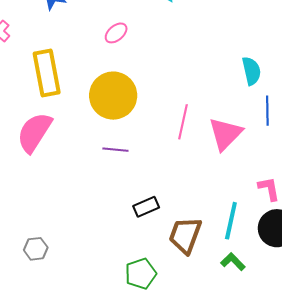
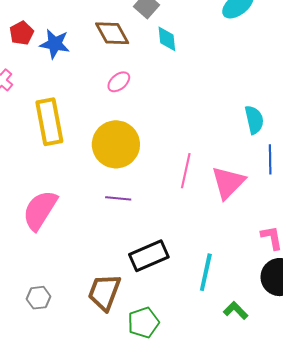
pink semicircle: (34, 132) -> (40, 210), moved
black rectangle: (146, 207) -> (149, 256), size x1.5
cyan line: (231, 221) -> (206, 272), moved
brown trapezoid: (185, 235) -> (104, 292), moved

